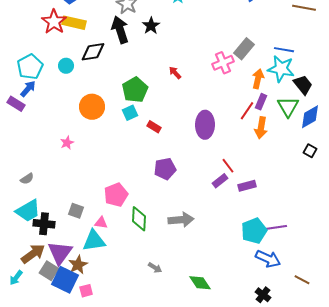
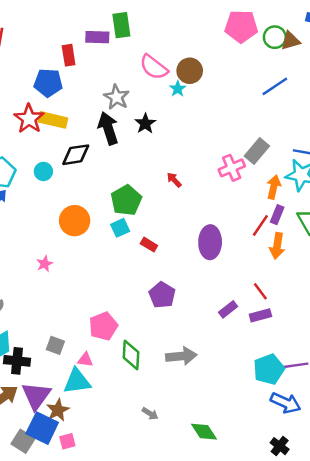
red line: (228, 166) -> (260, 291), moved
purple pentagon: (165, 169) -> (162, 295), turned -30
gray square: (49, 271) -> (23, 441), moved

